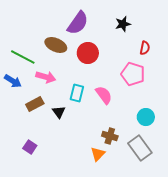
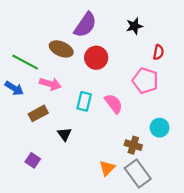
black triangle: (59, 112) -> (64, 134), moved
brown cross: (110, 136) -> (133, 145), moved
gray rectangle: (140, 148) -> (138, 174), moved

